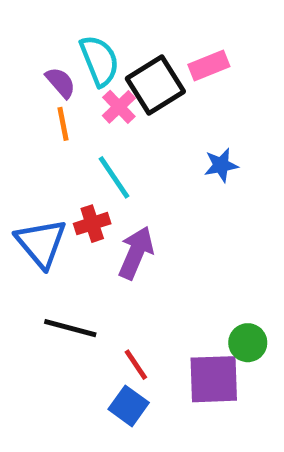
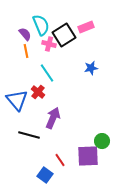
pink cross: (119, 107) -> (49, 44), turned -32
red cross: (92, 224) -> (38, 92), turned -32
purple arrow: (136, 253) -> (53, 118), moved
red line: (136, 365) -> (60, 160), moved
blue square: (129, 406) -> (45, 175), moved

